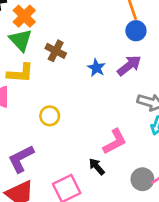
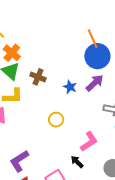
blue circle: (136, 31) -> (97, 56), size x1.6
yellow circle: (50, 116) -> (56, 120), moved

